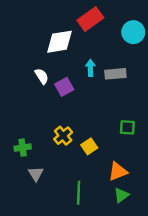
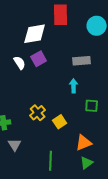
red rectangle: (90, 19) -> (61, 15), turned -55
cyan arrow: (90, 68) -> (74, 86), moved
purple square: (64, 87) -> (39, 59), moved

